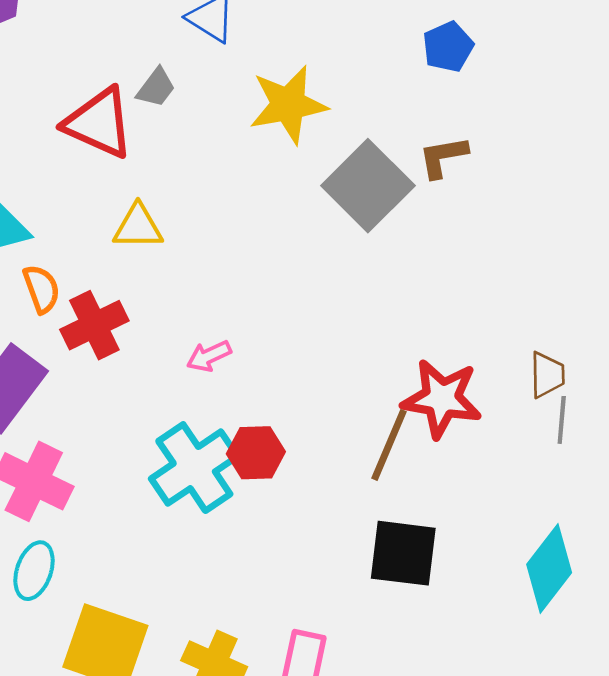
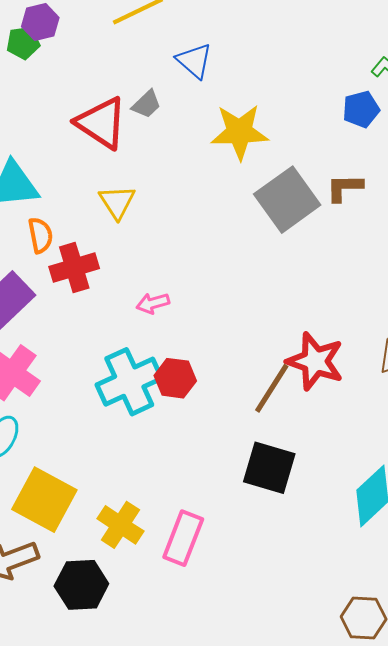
yellow triangle: (138, 227) -> (117, 202), turned 48

